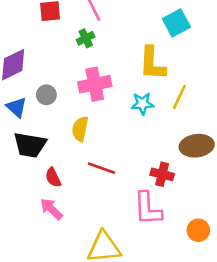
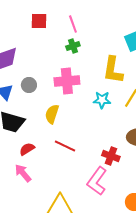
green cross: (86, 38) -> (73, 46), moved
red semicircle: (53, 177) -> (27, 149), turned 77
pink L-shape: (148, 209) -> (97, 181), turned 32

